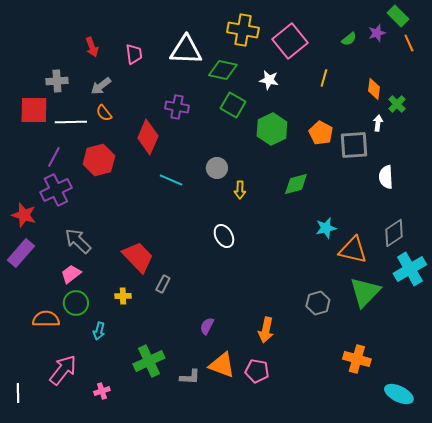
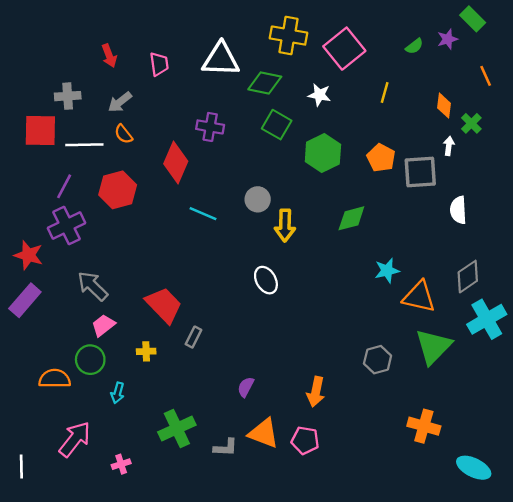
orange line: (409, 43) -> (486, 76), moved
yellow arrow: (240, 190) -> (285, 225), size x1.5
pink trapezoid: (71, 274) -> (103, 325), moved

